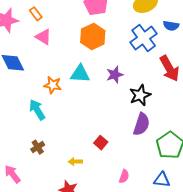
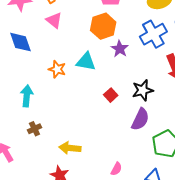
purple star: (115, 75) -> (120, 49), moved, turned -30
cyan arrow: (37, 110) -> (27, 96), moved, turned 30
red square: (101, 143) -> (111, 95), moved
yellow arrow: (75, 162) -> (70, 148), size x1.5

